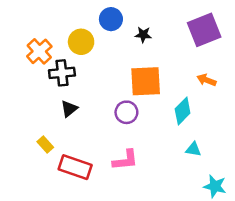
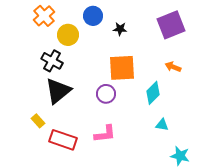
orange cross: (39, 51) -> (44, 16), moved
black cross: (62, 73) -> (52, 61), turned 35
black triangle: (69, 109) -> (58, 91), size x1.8

